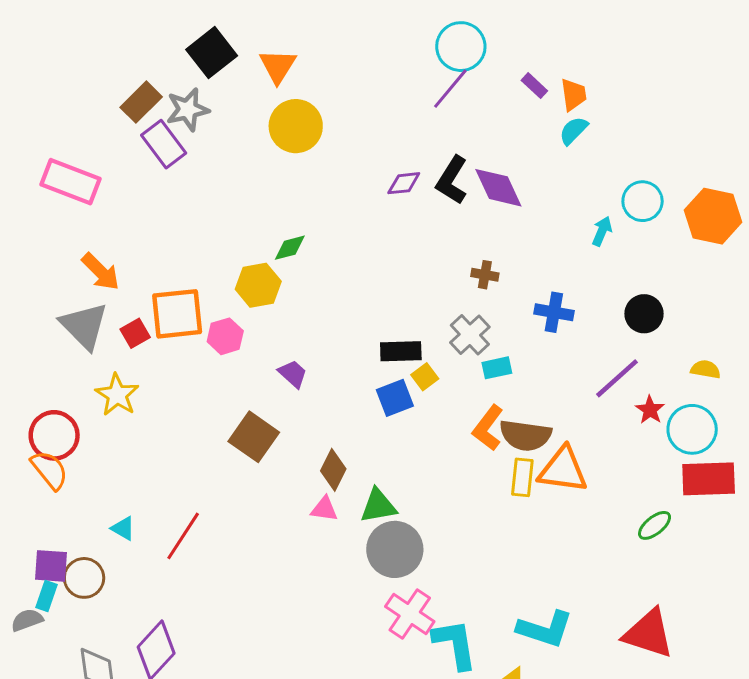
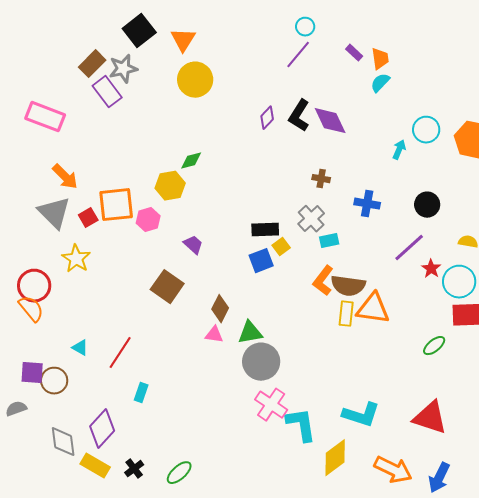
cyan circle: (461, 47) -> (305, 27), size x0.6
purple diamond: (404, 183) -> (267, 118), turned -40
cyan rectangle: (47, 596) -> (141, 393), moved

